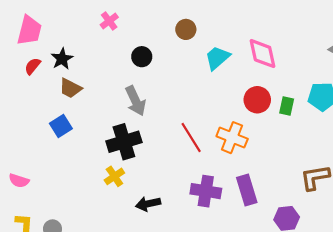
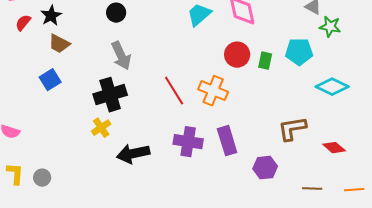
black circle: (142, 57) -> (116, 13), moved
black arrow: (148, 204) -> (133, 154), size x1.4

